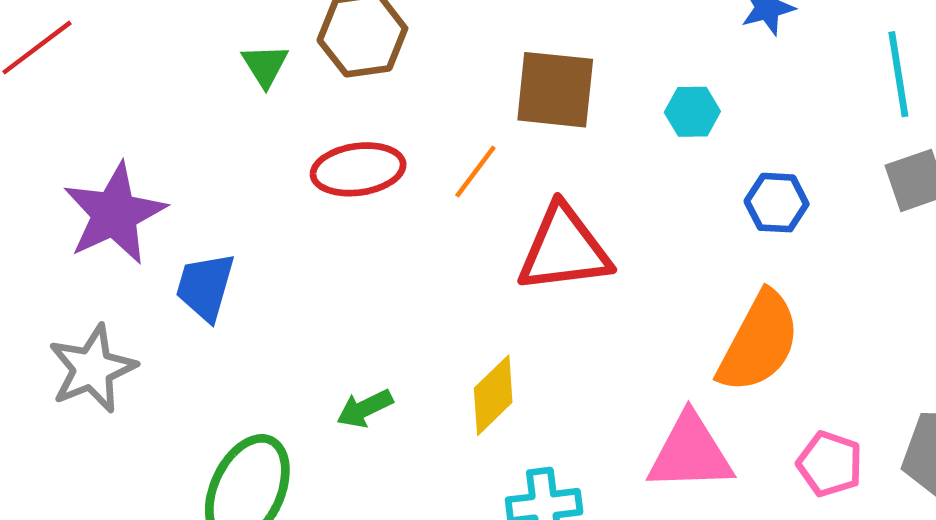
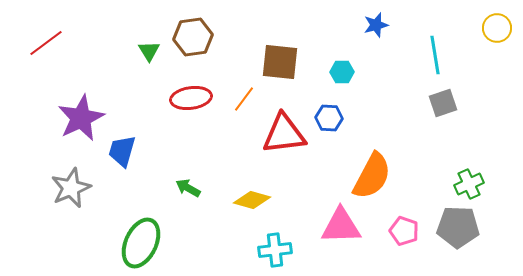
blue hexagon: (777, 203) -> (329, 118), moved
yellow diamond: (493, 395) -> (252, 200), turned 60
green arrow: (365, 409) -> (188, 188), moved, turned 55

